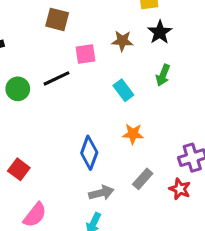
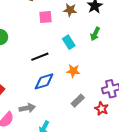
black line: (57, 78) -> (40, 57), moved
blue diamond: (89, 153) -> (44, 81), turned 50
gray arrow: (101, 193) -> (27, 108), moved

